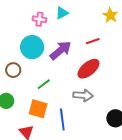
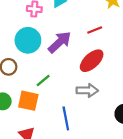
orange square: (38, 109) -> (28, 101), moved

